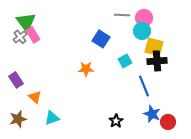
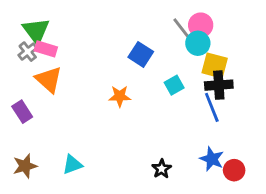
gray line: (122, 15) -> (181, 28), moved, turned 49
pink rectangle: (33, 35) -> (46, 49), turned -42
blue line: (144, 86) -> (212, 107), moved
orange triangle: (35, 97) -> (49, 79), moved, size x1.5

